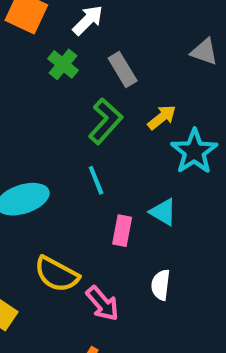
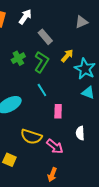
gray triangle: (204, 52) -> (82, 22), turned -32
green cross: (63, 64) -> (18, 58), moved, turned 32
cyan triangle: (163, 212) -> (88, 93), moved

